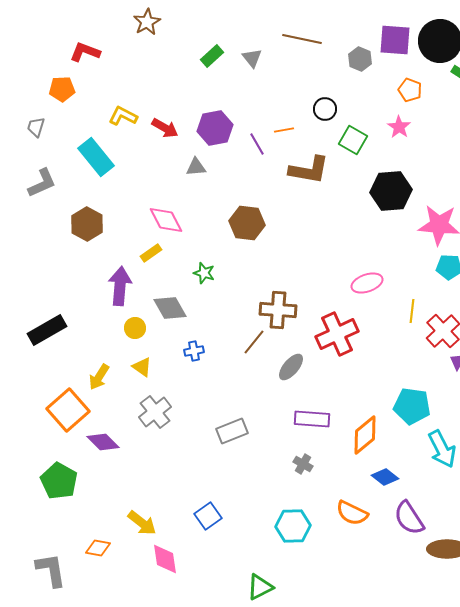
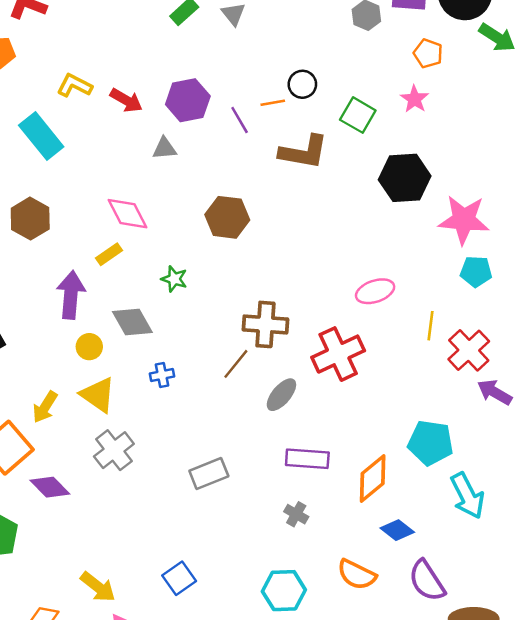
black circle: (325, 109) -> (302, 84), moved
yellow triangle: (142, 367) -> (98, 395), size x1.5

